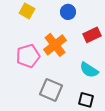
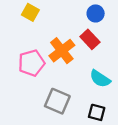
blue circle: (68, 12) -> (96, 13), moved
red rectangle: (92, 35) -> (90, 39), moved, turned 72

